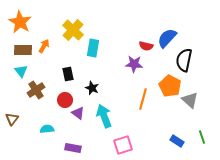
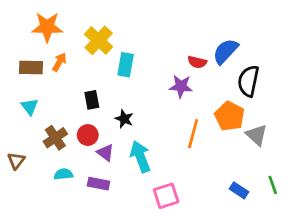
orange star: (20, 22) -> (47, 27), moved, turned -30
cyan triangle: (21, 71) -> (30, 107), moved
brown cross: (36, 90) -> (55, 138), moved
purple rectangle: (73, 148) -> (99, 184), moved

